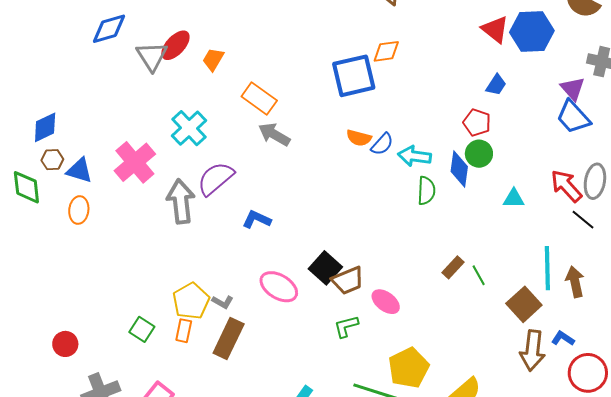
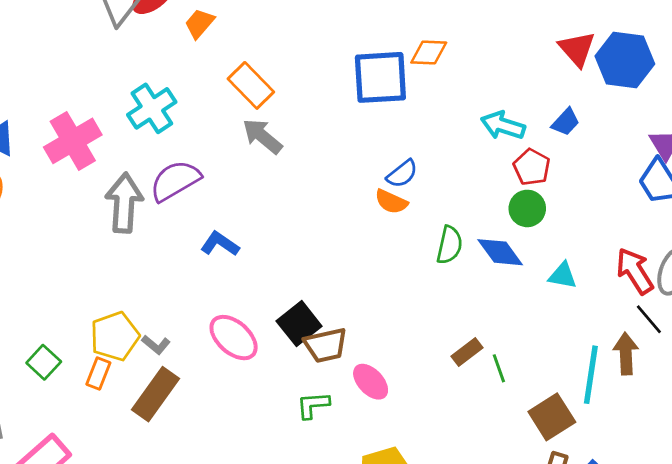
orange semicircle: (359, 138) -> (391, 202), moved
cyan arrow: (415, 156) -> (503, 125), moved
blue diamond: (459, 169) -> (500, 252), moved, turned -54
brown arrow: (575, 282) -> (626, 354), moved

